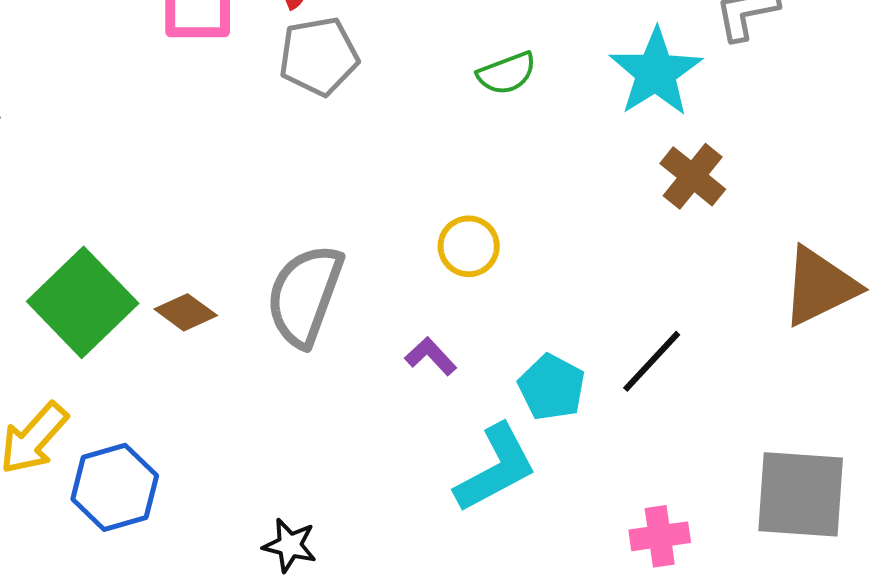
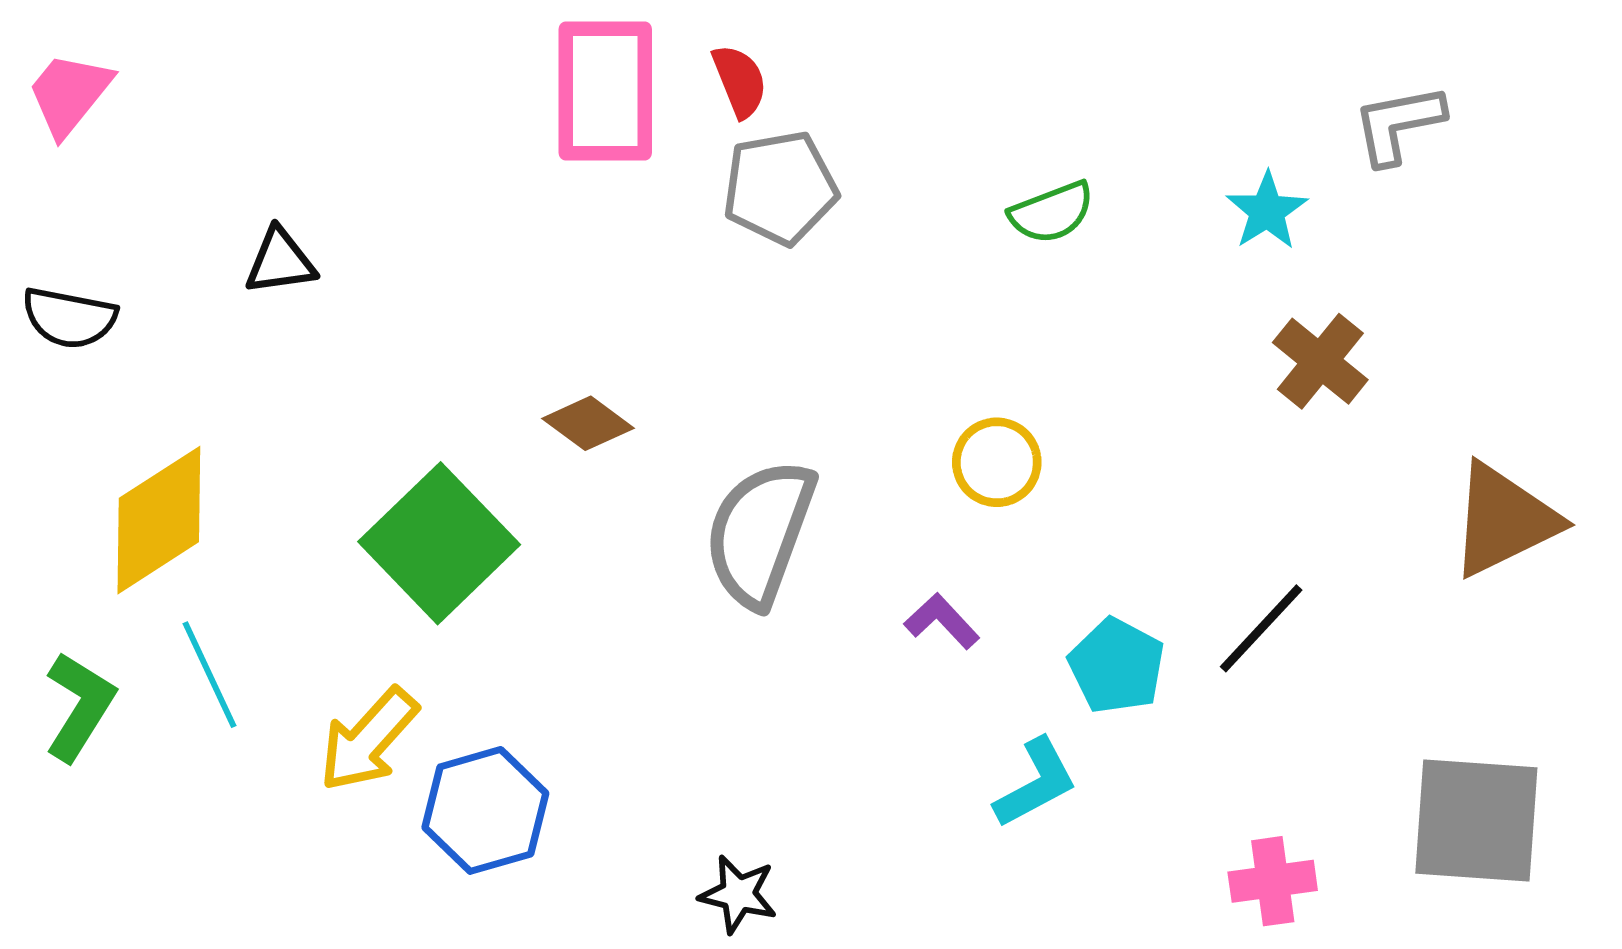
cyan star: (656, 72) -> (1267, 211), size x0.6
brown diamond: (186, 312) -> (588, 423), moved
cyan L-shape: (496, 468) -> (1036, 783), size x0.7

